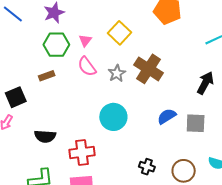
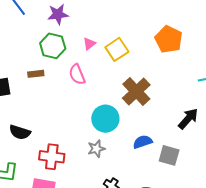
pink triangle: (85, 41) -> (89, 44), moved
gray star: (117, 73) -> (96, 149), moved
cyan circle: (113, 117) -> (105, 119), moved

